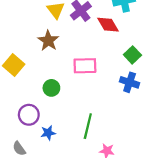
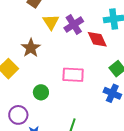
brown star: (48, 41) -> (31, 48), moved

